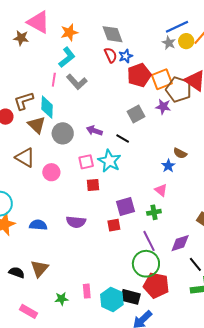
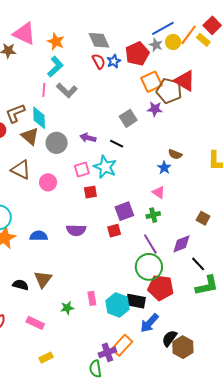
orange star: (69, 32) -> (56, 42), turned -30
red pentagon: (139, 75) -> (137, 54), moved

